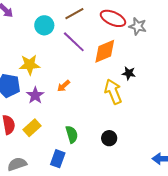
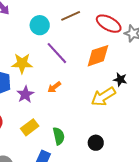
purple line: (74, 42) -> (57, 53), moved
yellow arrow: (113, 92) -> (103, 97), turned -105
yellow rectangle: (32, 128) -> (30, 127), moved

